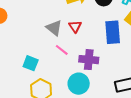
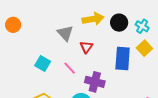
gray triangle: (54, 28) -> (65, 33), moved
cyan square: (31, 63) -> (43, 63), moved

